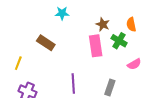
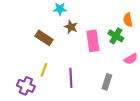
brown star: (103, 24) -> (71, 27), moved
yellow line: (18, 63) -> (44, 70), moved

